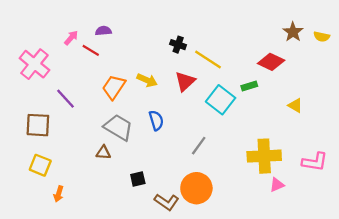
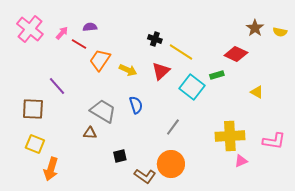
pink cross: (34, 64) -> (30, 29), moved
orange trapezoid: (114, 87) -> (100, 60), moved
orange arrow: (59, 194) -> (51, 169), size x1.6

